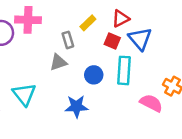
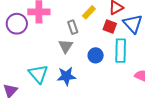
gray triangle: (58, 62) -> (66, 46), turned -35
blue star: (76, 106) -> (66, 76), moved

